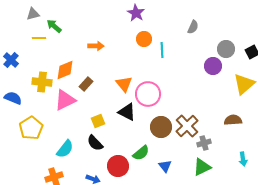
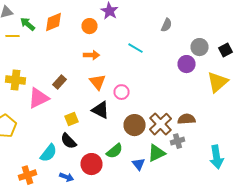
orange circle: (144, 39) -> (90, 26), moved
orange arrow: (96, 46) -> (92, 55), moved
cyan line: (162, 50) -> (136, 48), turned -56
orange diamond: (65, 70) -> (54, 22), moved
pink circle: (148, 94) -> (122, 92), size x0.6
brown semicircle: (233, 120) -> (186, 119), moved
cyan semicircle: (65, 149) -> (48, 153), moved
cyan arrow: (243, 159) -> (216, 157), size x1.6
green triangle: (202, 167) -> (156, 153), moved

